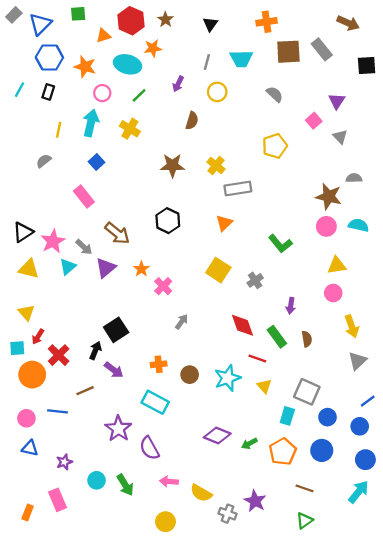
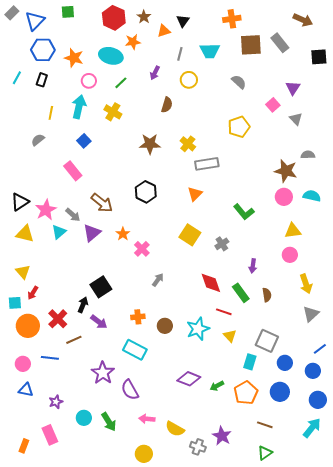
orange triangle: (103, 36) -> (164, 31), moved
red cross: (59, 355) -> (58, 319), moved

